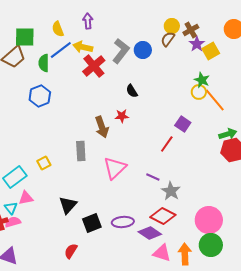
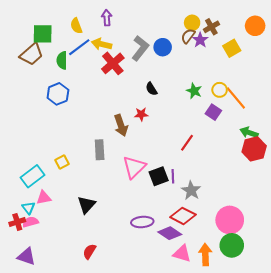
purple star: (197, 44) -> (200, 40), moved
green star: (202, 80) -> (194, 91), moved
purple square: (183, 124) -> (213, 112), moved
green arrow: (228, 134) -> (249, 133), turned -144
purple line: (153, 177) -> (173, 176), turned 64
black square: (92, 223) -> (159, 176), moved

